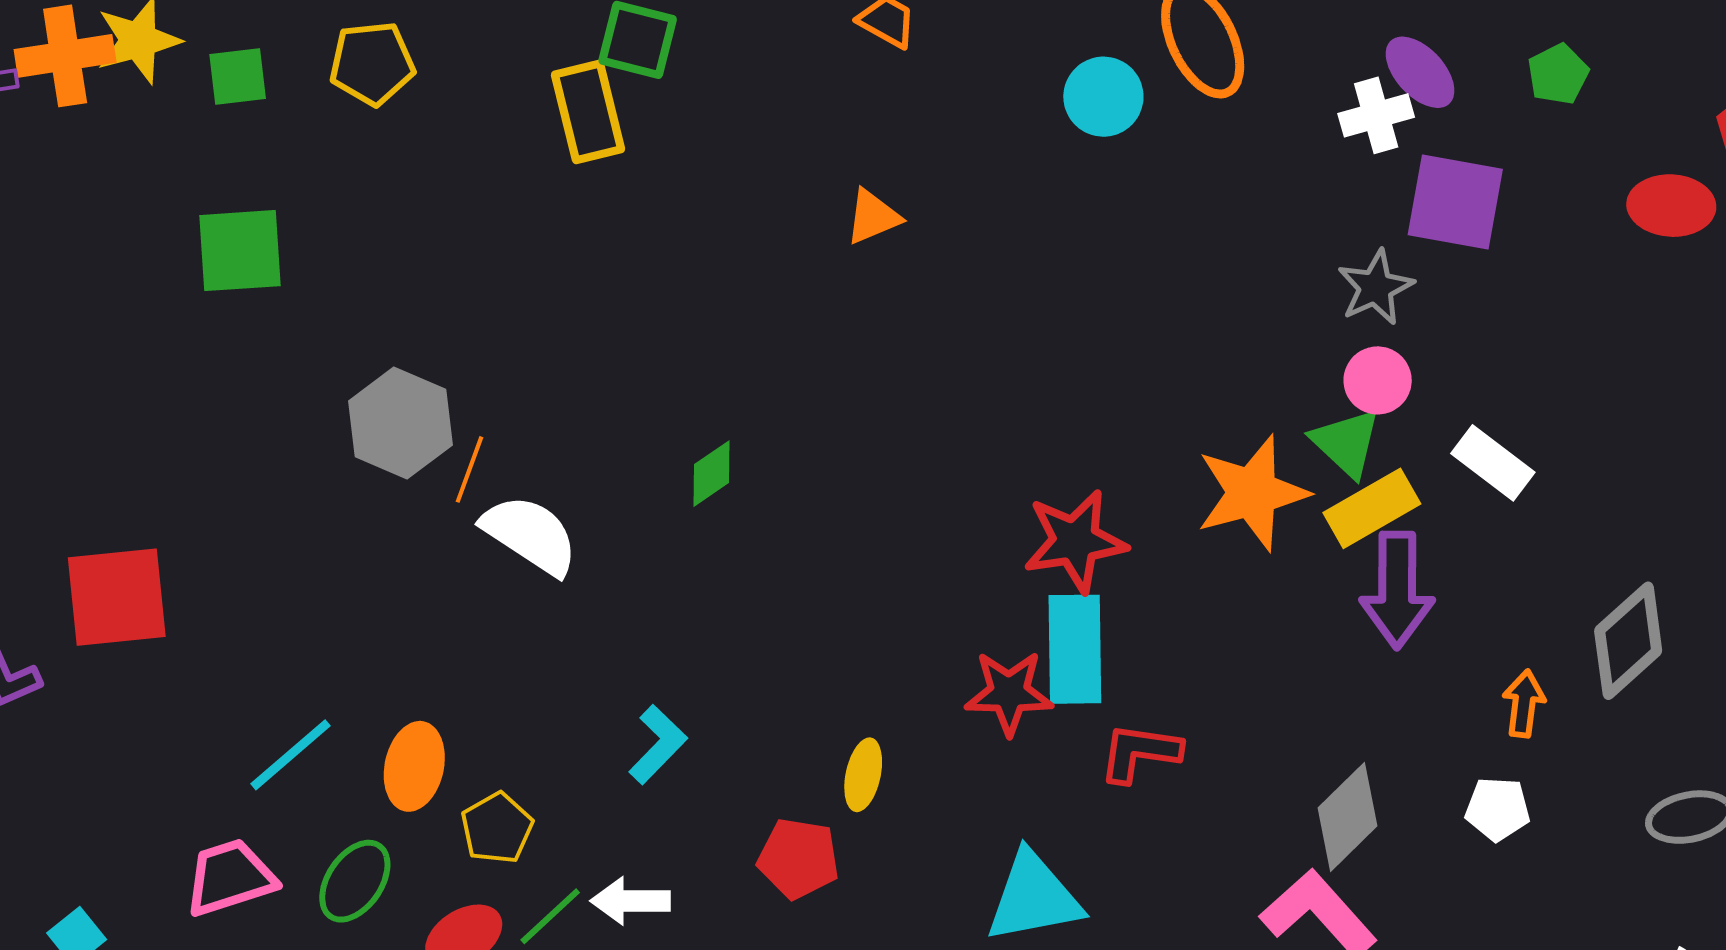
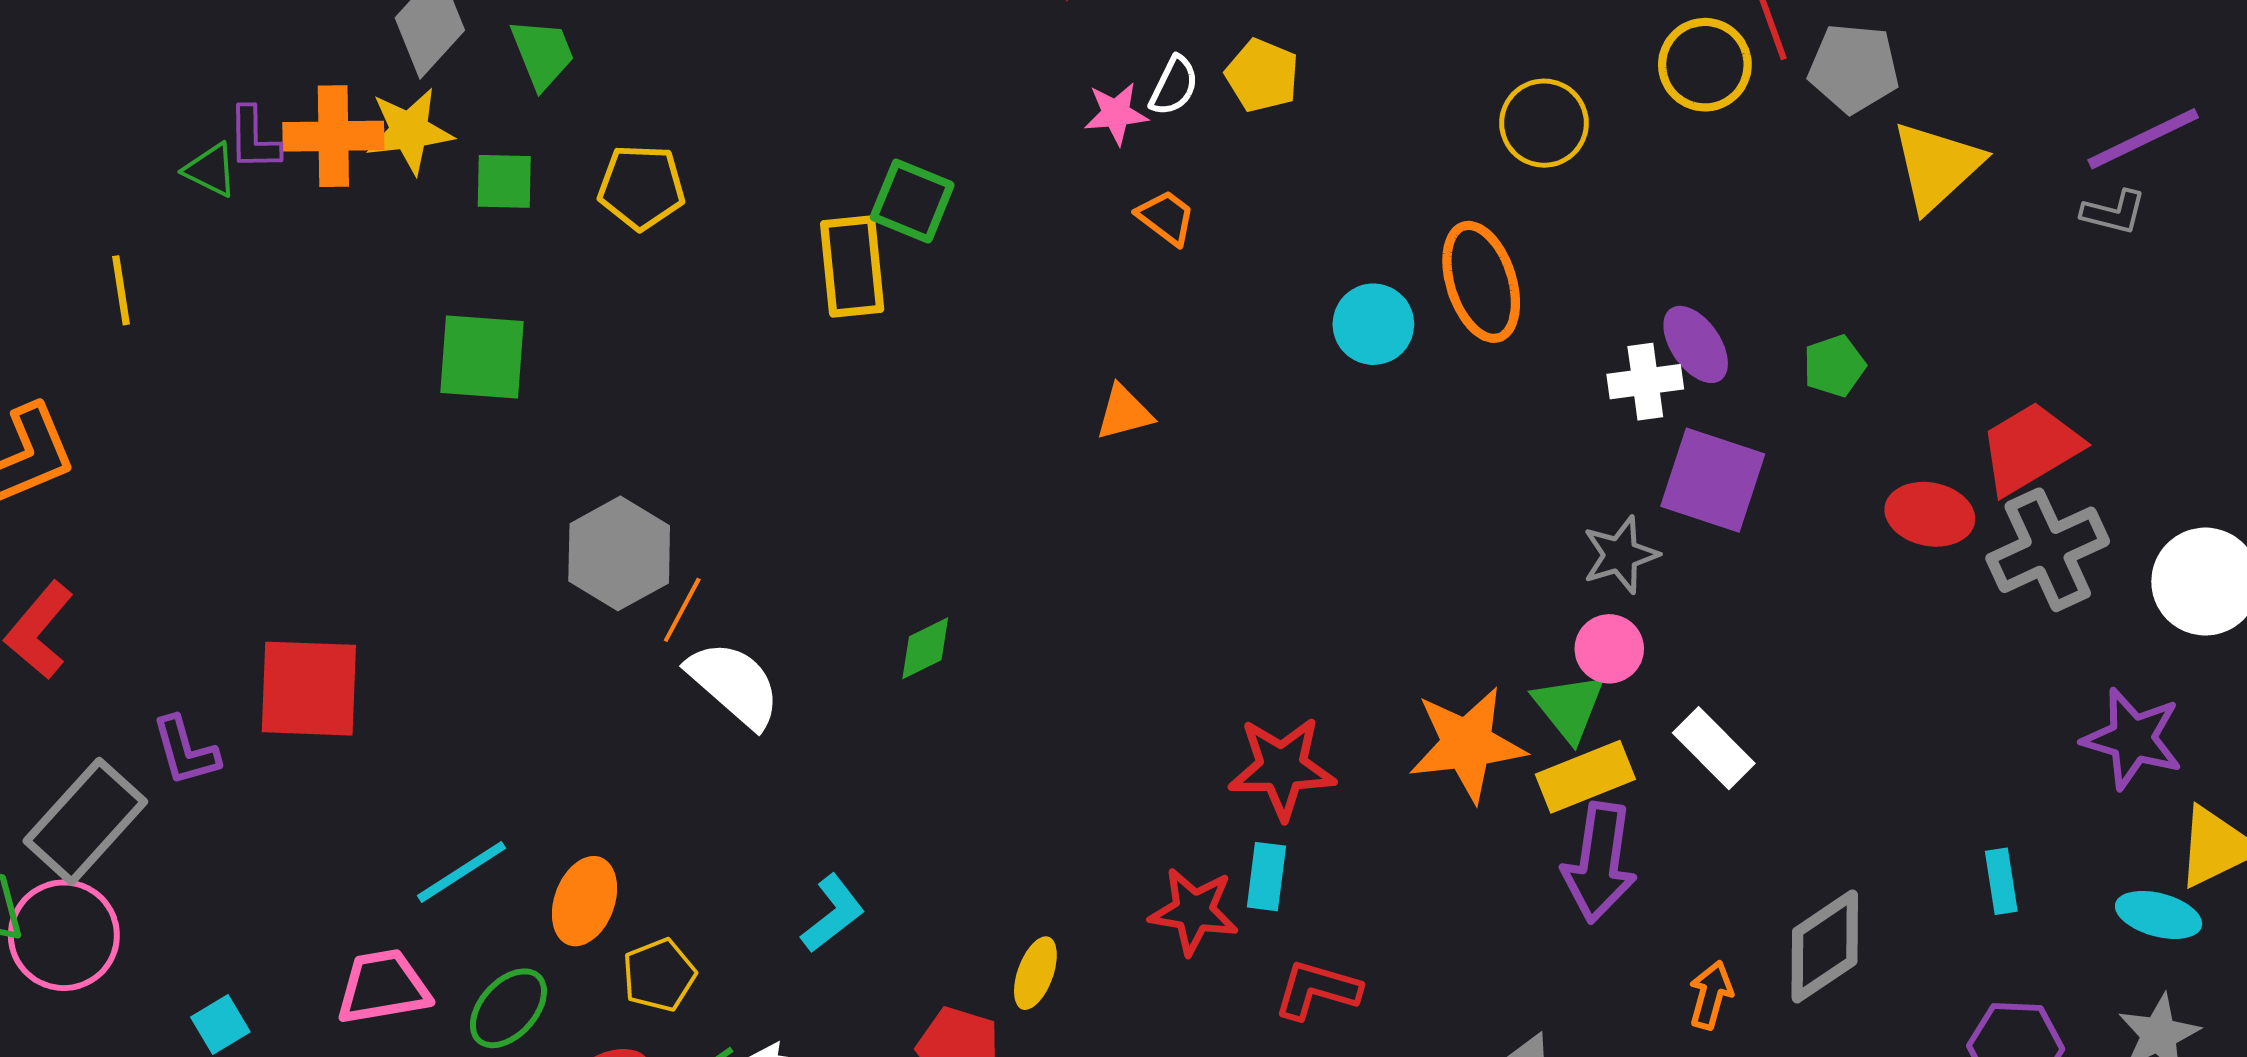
cyan rectangle: (1075, 649) -> (1266, 877), size x0.6

